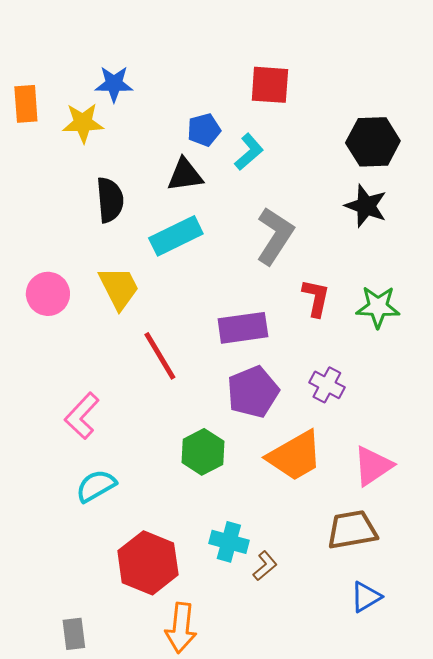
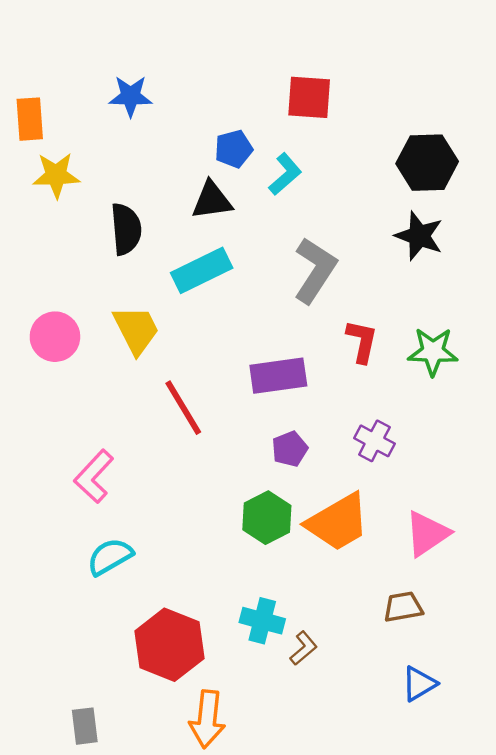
yellow star: (83, 123) -> (56, 175), moved
purple pentagon: (253, 392) -> (290, 449), size x0.6
green hexagon: (203, 452) -> (267, 518), moved
brown trapezoid: (352, 530) -> (403, 607), size x0.7

